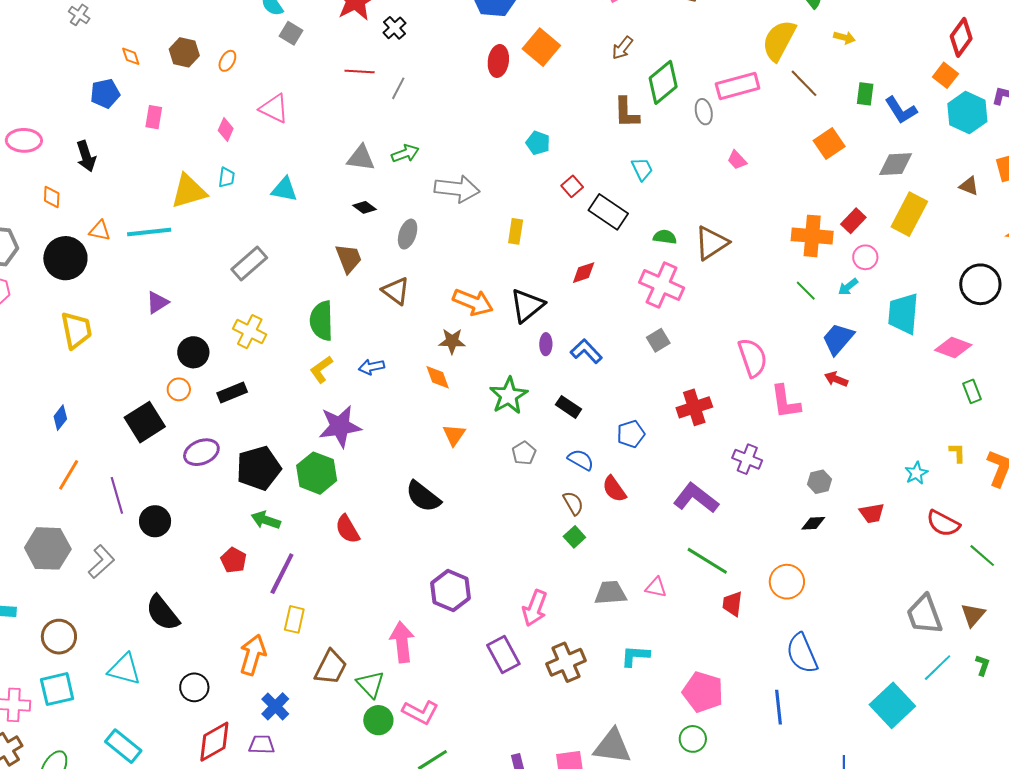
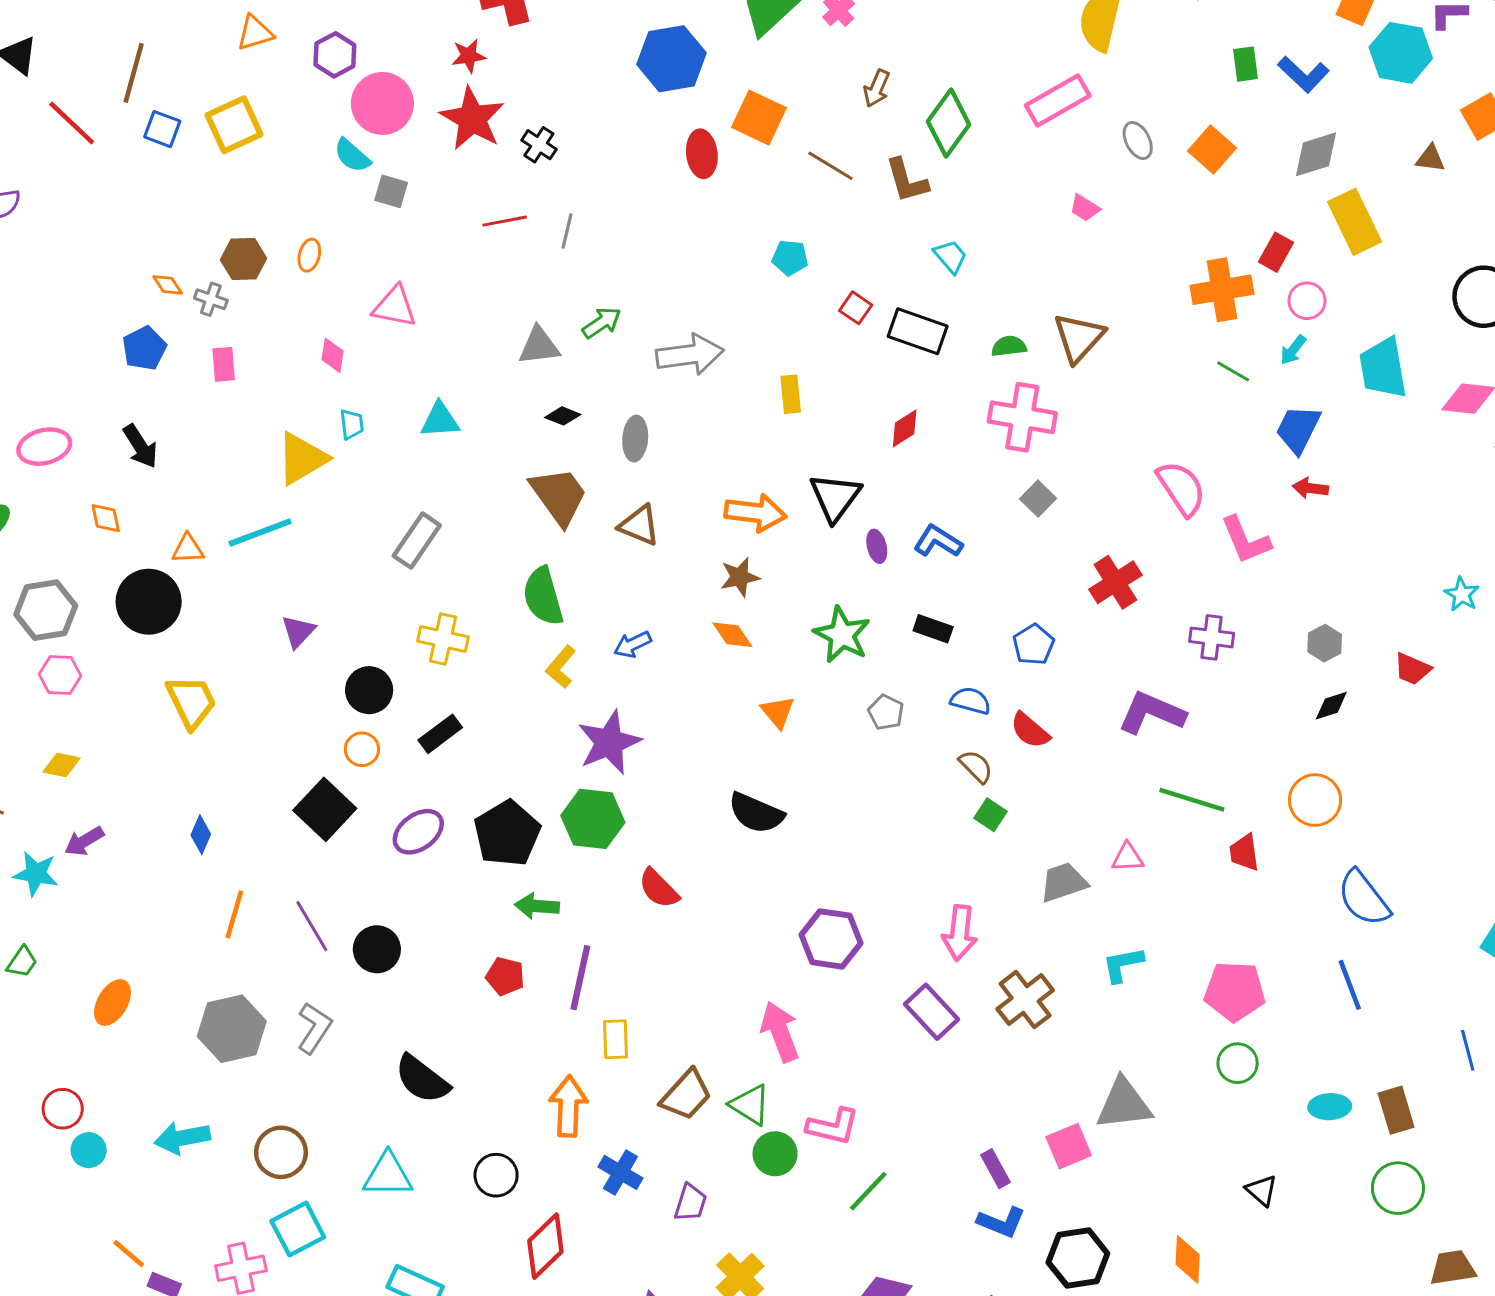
gray cross: (79, 15) -> (211, 299), moved
brown line: (804, 83) -> (830, 166), moved
gray ellipse: (704, 112) -> (1138, 140), moved
yellow rectangle: (909, 214) -> (1355, 222), turned -39
brown trapezoid: (349, 258) -> (559, 496), size x1.4
red trapezoid: (872, 513) -> (1412, 669), turned 48
brown trapezoid: (331, 667) -> (686, 1095), turned 30
purple trapezoid: (262, 745) -> (690, 1203), moved, turned 120

